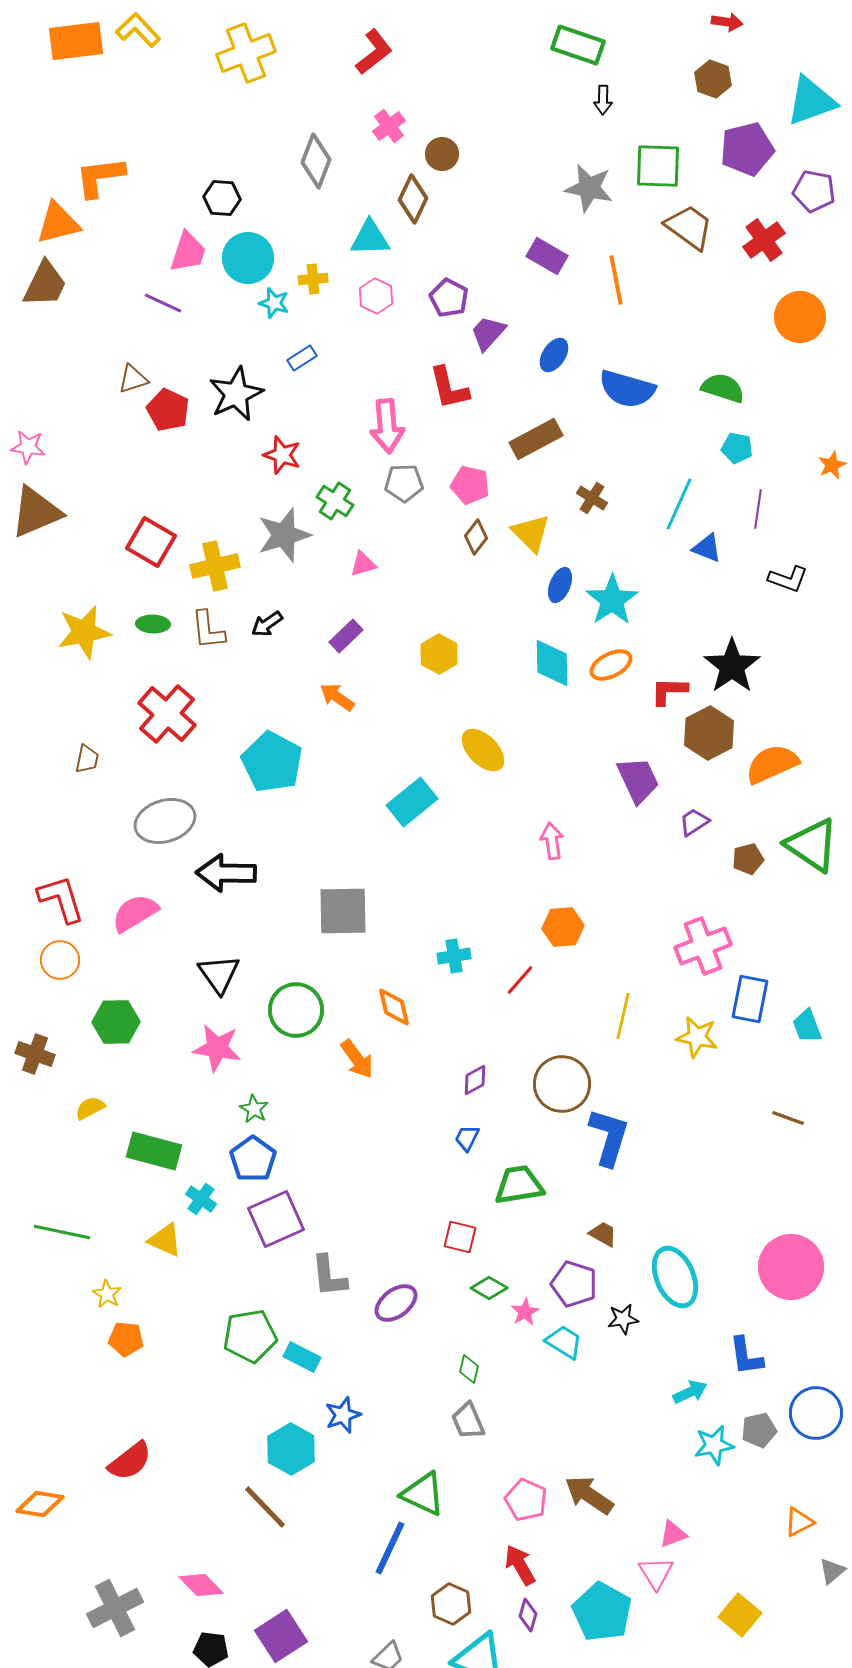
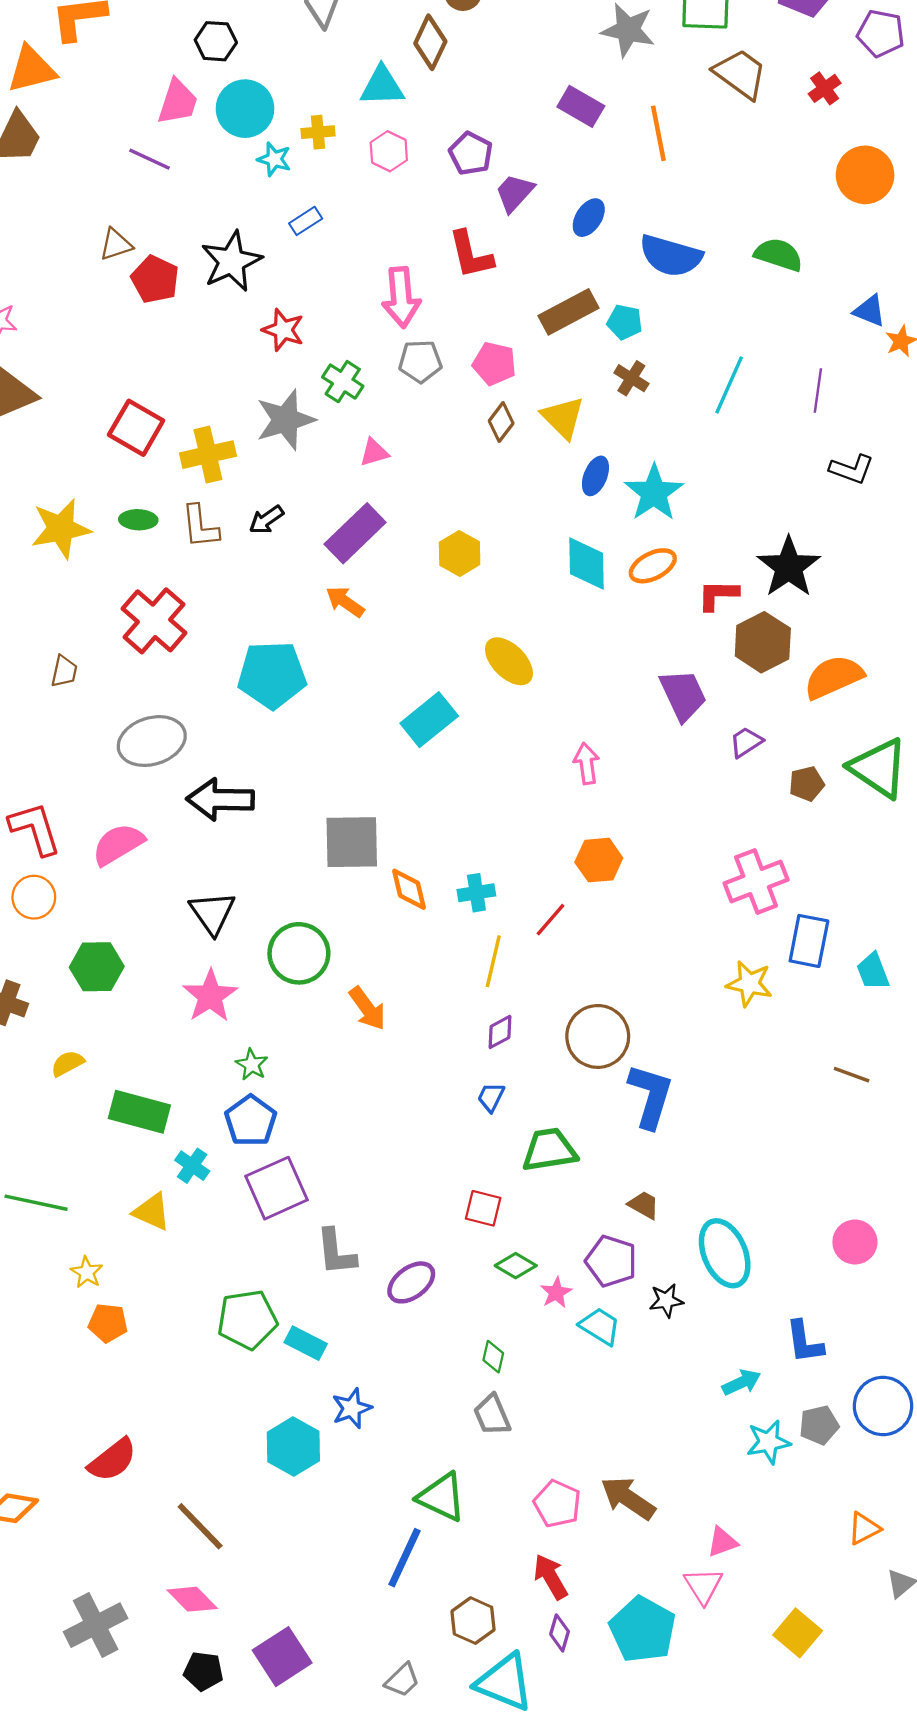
red cross: (764, 240) -> (825, 88), size x0.7
cyan pentagon: (737, 448) -> (625, 322), moved
blue triangle: (707, 548) -> (870, 311), moved
purple rectangle: (346, 636) -> (355, 533), size x1.6
cyan pentagon: (272, 762) -> (272, 675), turned -30
orange diamond: (394, 1007) -> (409, 889), moved
yellow line: (623, 1016) -> (493, 961), moved
pink star: (217, 1048) -> (210, 996), turned 30
pink circle: (791, 1267) -> (855, 1242), size x0.6
brown line: (265, 1507) -> (200, 1526), moved

